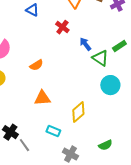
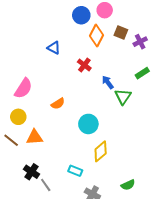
green rectangle: (119, 46) -> (142, 73), moved
green triangle: (100, 58) -> (123, 97), turned 30
cyan circle: (110, 85) -> (88, 124), moved
orange triangle: (42, 98) -> (35, 137), moved

